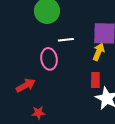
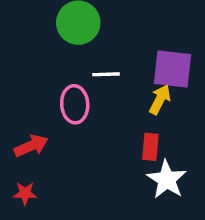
red star: (38, 113) -> (25, 193), moved

